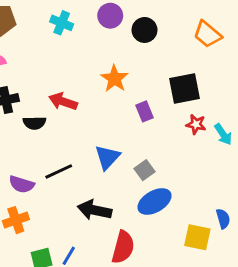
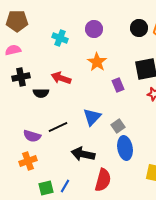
purple circle: (110, 16) -> (94, 29), moved
cyan cross: (62, 23) -> (60, 38), moved
black circle: (144, 30) -> (139, 28), moved
blue ellipse: (155, 201) -> (125, 148), turned -70

